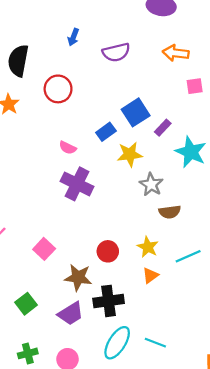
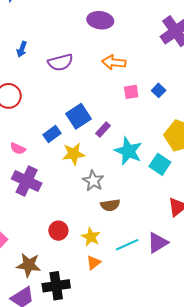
red circle: (108, 251) -> (58, 231), moved

